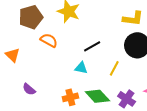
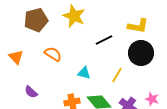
orange semicircle: (49, 40) -> (53, 54), moved
black line: (92, 46) -> (104, 40), moved

